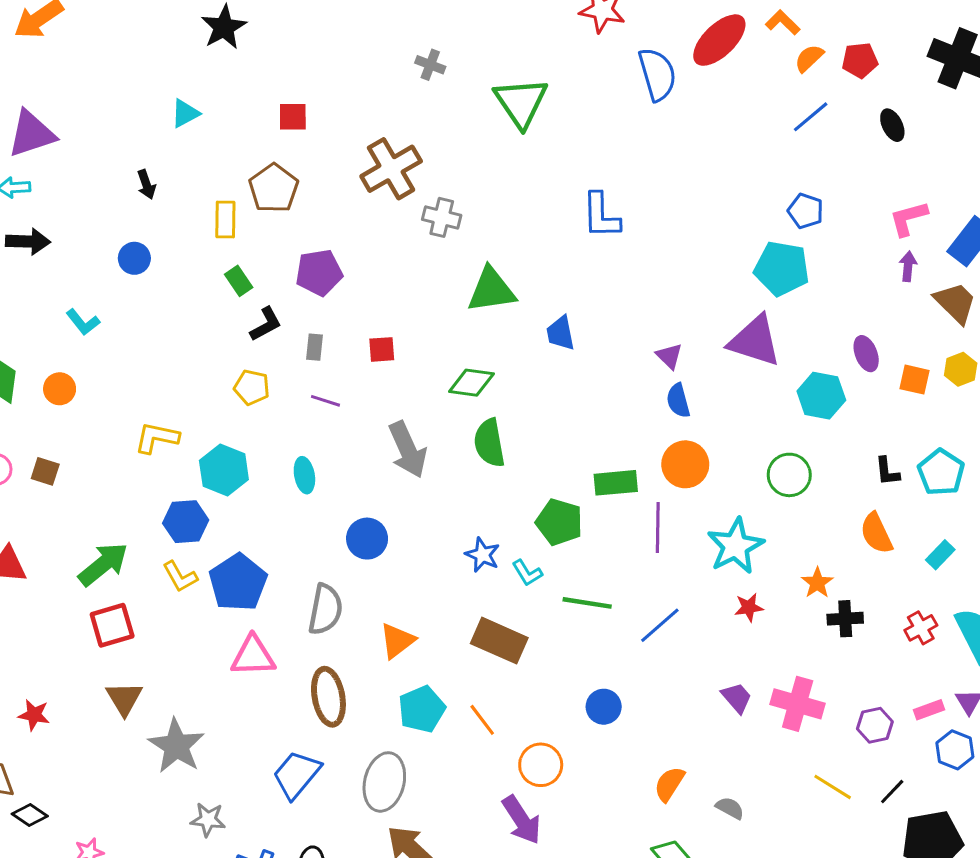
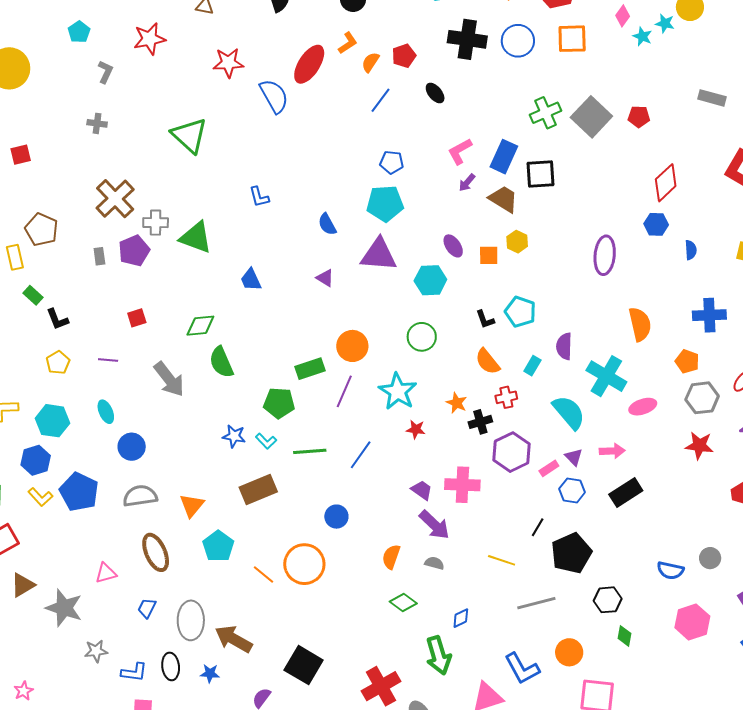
orange L-shape: (783, 22) -> (348, 43), turned 115
gray cross: (430, 65) -> (97, 123), moved
red square: (293, 117) -> (21, 155), moved
blue L-shape: (601, 216) -> (259, 197), size x0.7
purple arrow: (908, 266) -> (467, 183), turned -132
purple pentagon: (319, 273) -> (134, 251), moved
green triangle: (491, 290) -> (196, 237), moved, turned 42
black L-shape: (266, 324) -> (57, 319), turned 110
gray rectangle: (314, 347) -> (99, 256), moved
yellow pentagon: (252, 387) -> (58, 363), turned -30
blue semicircle: (678, 401) -> (327, 224), moved
purple line: (658, 528) -> (344, 391), turned 36
blue circle: (367, 539) -> (132, 447), moved
red star: (749, 607) -> (416, 429), turned 30
gray semicircle: (325, 609) -> (140, 496), turned -96
red cross: (921, 628) -> (506, 397), moved, turned 30
brown rectangle: (499, 641) -> (258, 489), turned -33
pink triangle: (253, 656) -> (106, 573), moved, size x0.7
brown triangle: (124, 699) -> (23, 585), turned 44
orange line: (482, 720) -> (263, 575), moved
purple hexagon: (875, 725) -> (512, 452), moved, size x1.6
orange circle: (541, 765) -> (304, 564), size x1.4
blue trapezoid: (297, 775) -> (147, 608), size x0.6
gray ellipse: (384, 782) -> (191, 620), moved
yellow line: (833, 787) -> (502, 560), moved
purple arrow: (522, 820) -> (434, 525), moved

